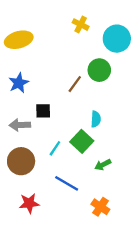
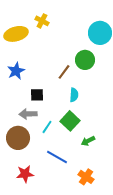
yellow cross: (81, 25) -> (42, 21), moved
cyan semicircle: (96, 119) -> (74, 95), moved
gray arrow: (20, 125) -> (28, 114), moved

